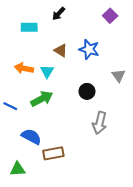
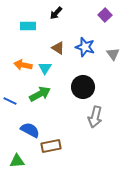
gray triangle: (119, 76) -> (113, 54), moved
black circle: (87, 91) -> (83, 87), size x1.5

